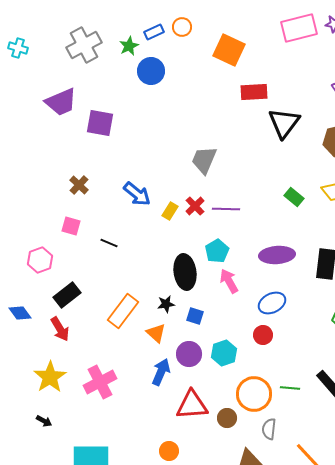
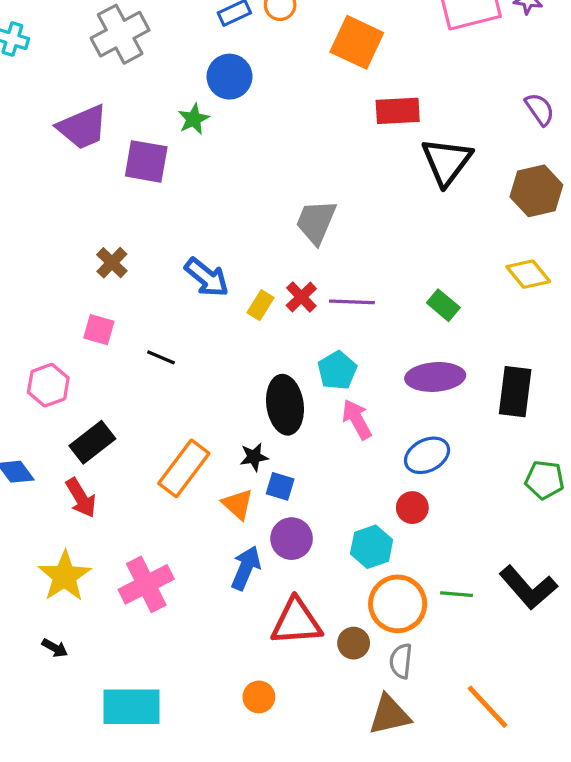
green star: (129, 46) -> (194, 119), moved
green rectangle: (294, 197) -> (443, 305), moved
blue square: (195, 316) -> (280, 486), moved
cyan hexagon: (224, 353) -> (372, 547), moved
gray semicircle: (269, 429) -> (401, 661), moved

